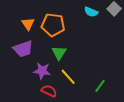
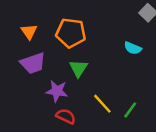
cyan semicircle: (91, 12) -> (133, 48), moved
orange triangle: (28, 24) -> (29, 32), moved
yellow line: (68, 77) -> (102, 104), moved

